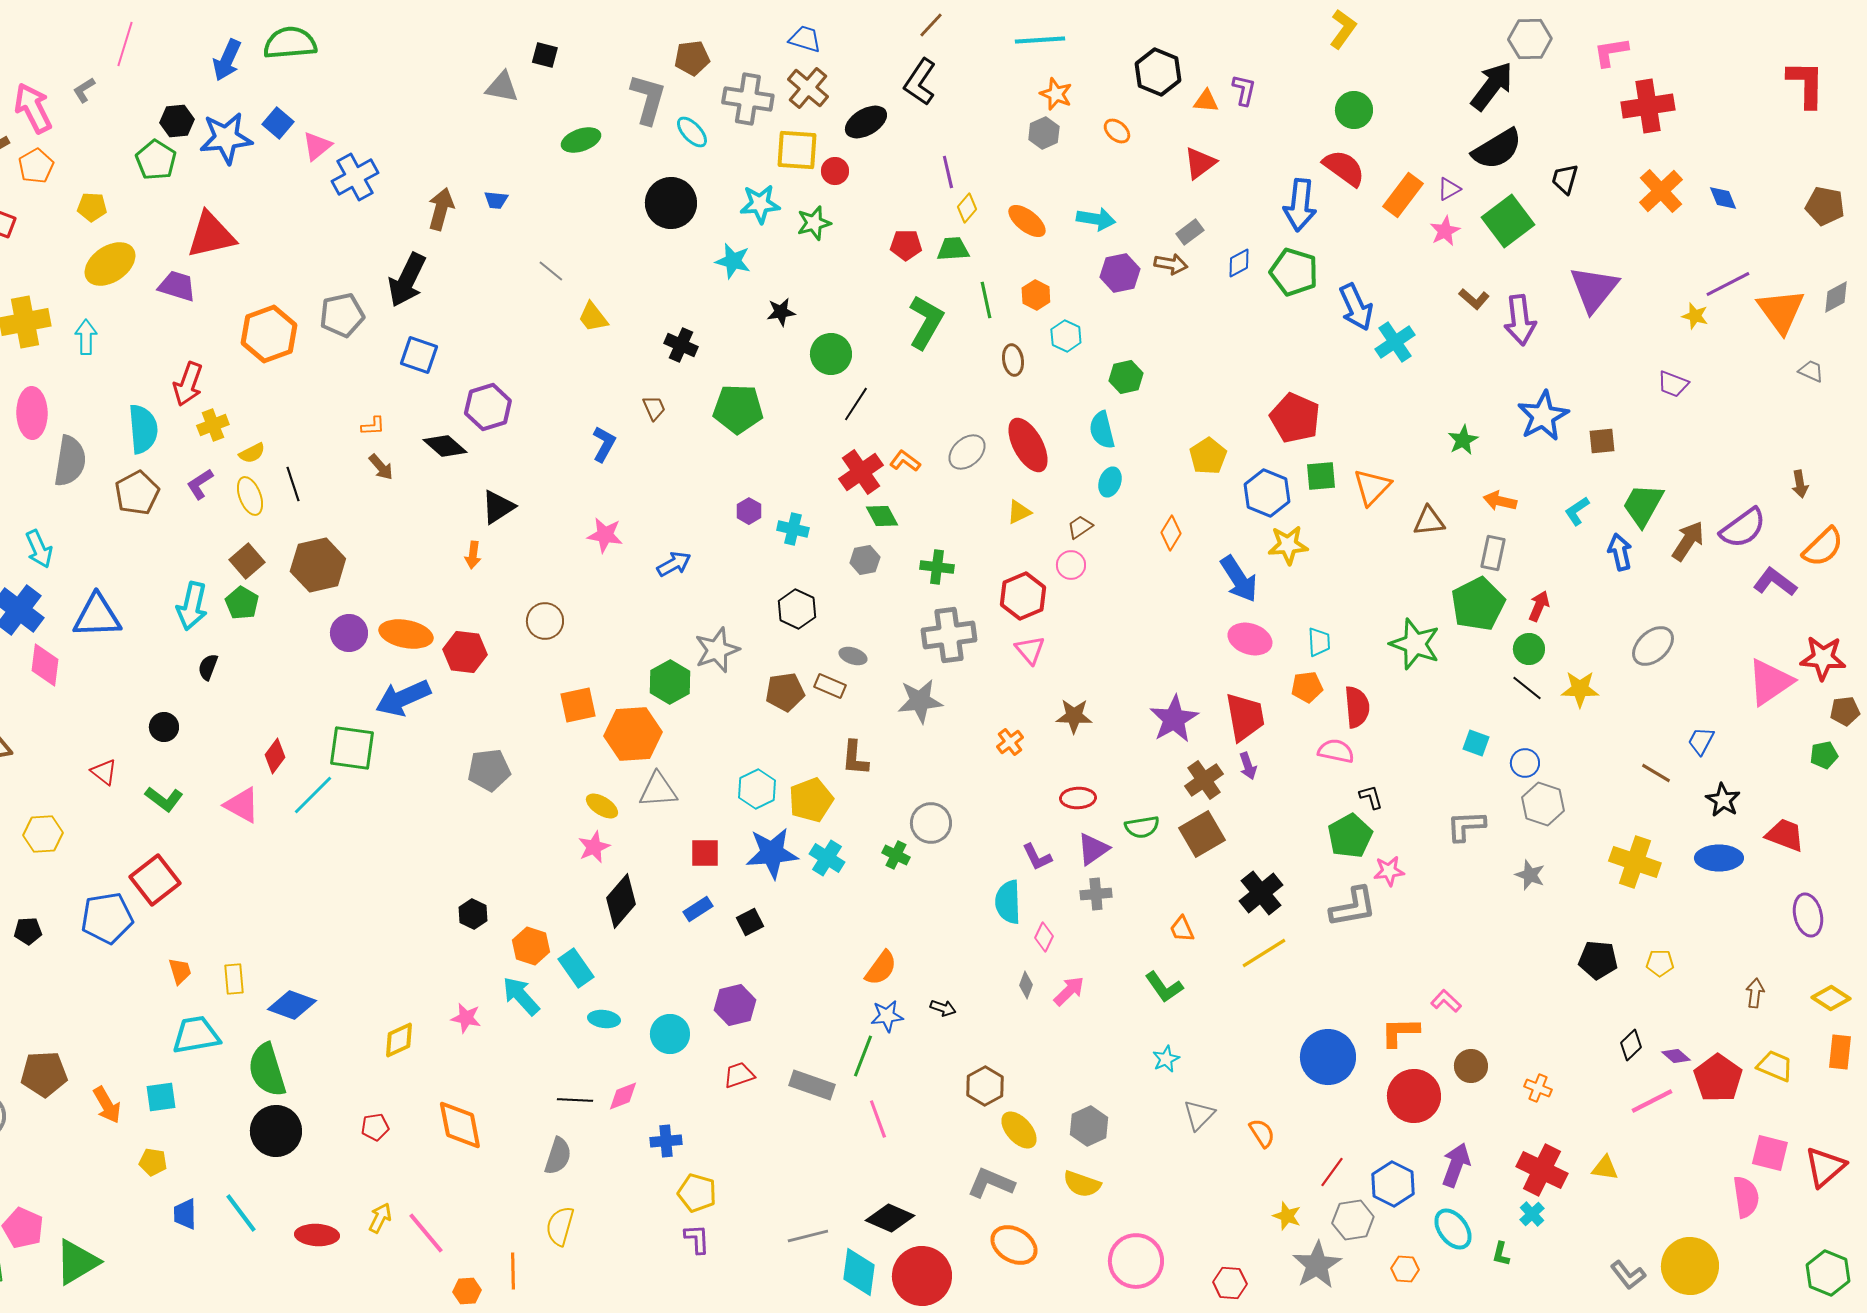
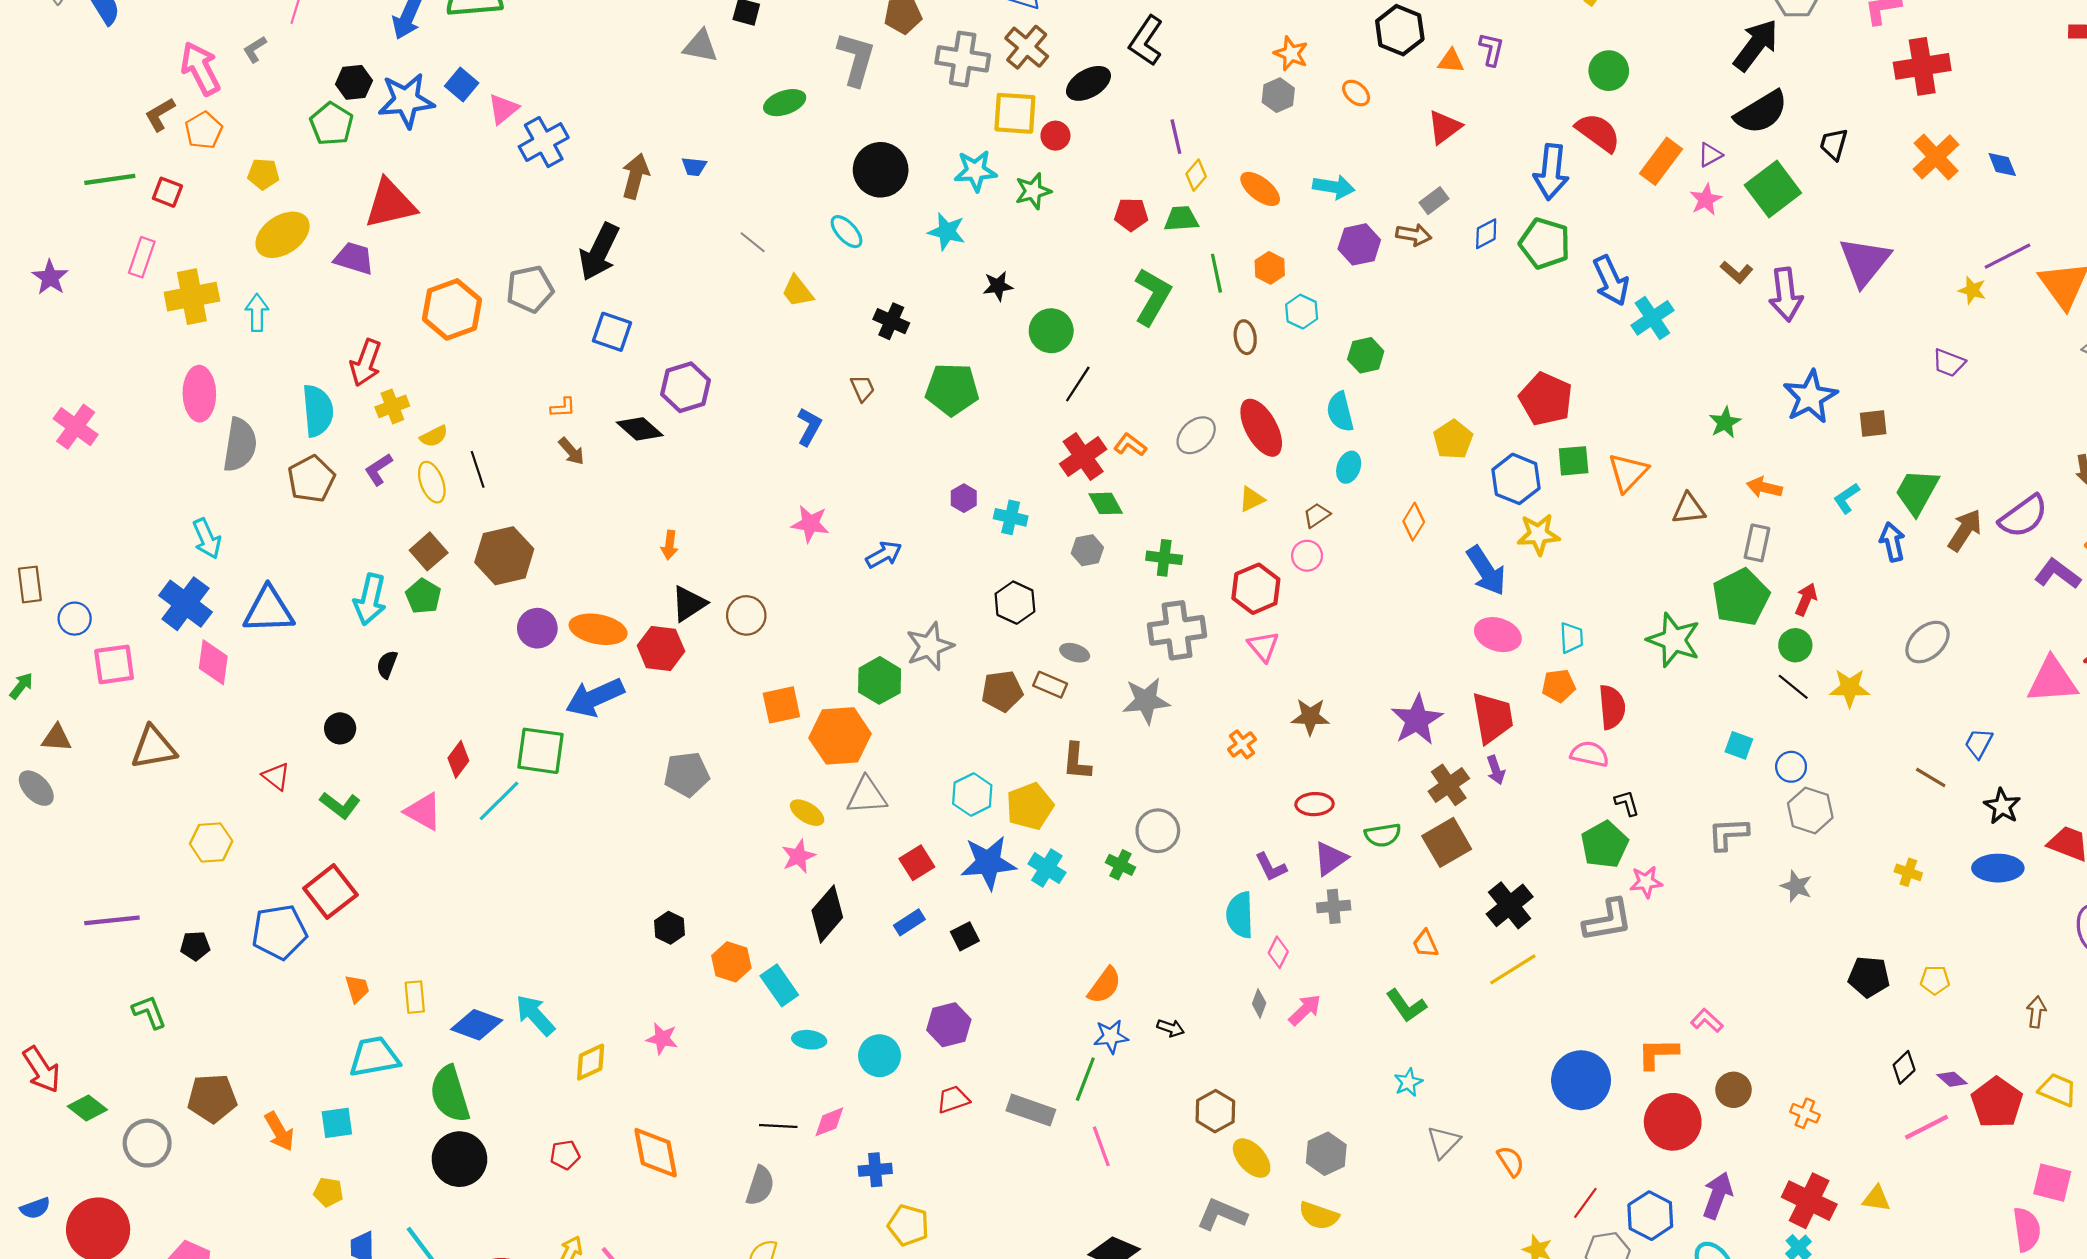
cyan ellipse: (692, 132) -> (846, 232), moved
black triangle: (498, 507) -> (689, 604), moved
pink triangle: (1770, 682) -> (2052, 680), turned 30
red square: (705, 853) -> (917, 863), turned -32
yellow cross: (1635, 862) -> (1908, 872), size x0.5
cyan arrow: (521, 996) -> (535, 1015), moved

